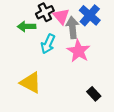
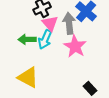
pink triangle: (61, 16) -> (50, 23), moved
green arrow: (27, 27) -> (27, 39), moved

